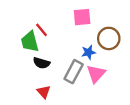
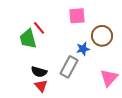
black semicircle: (42, 63) -> (39, 72), moved
pink triangle: (96, 74) -> (109, 78), moved

